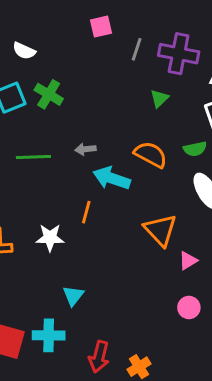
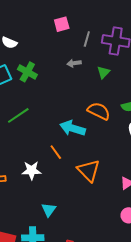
gray arrow: (85, 149) -> (74, 63), moved
green line: (33, 157) -> (18, 115), turned -30
orange line: (86, 212) -> (56, 152), turned -49
orange triangle: (160, 230) -> (89, 170), moved

